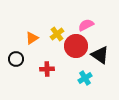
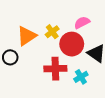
orange triangle: (32, 38) -> (27, 36), size x1.5
red cross: (47, 69) -> (55, 69), moved, size x1.5

